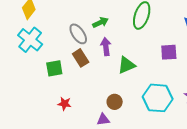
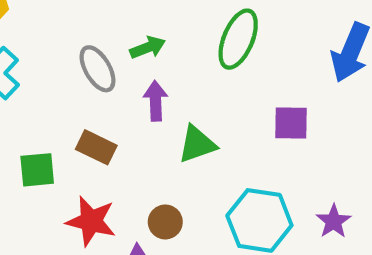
brown rectangle: (81, 58) -> (96, 147), moved, turned -36
green square: (54, 68) -> (37, 170), moved
red star: (64, 104) -> (91, 221), moved, size x1.6

